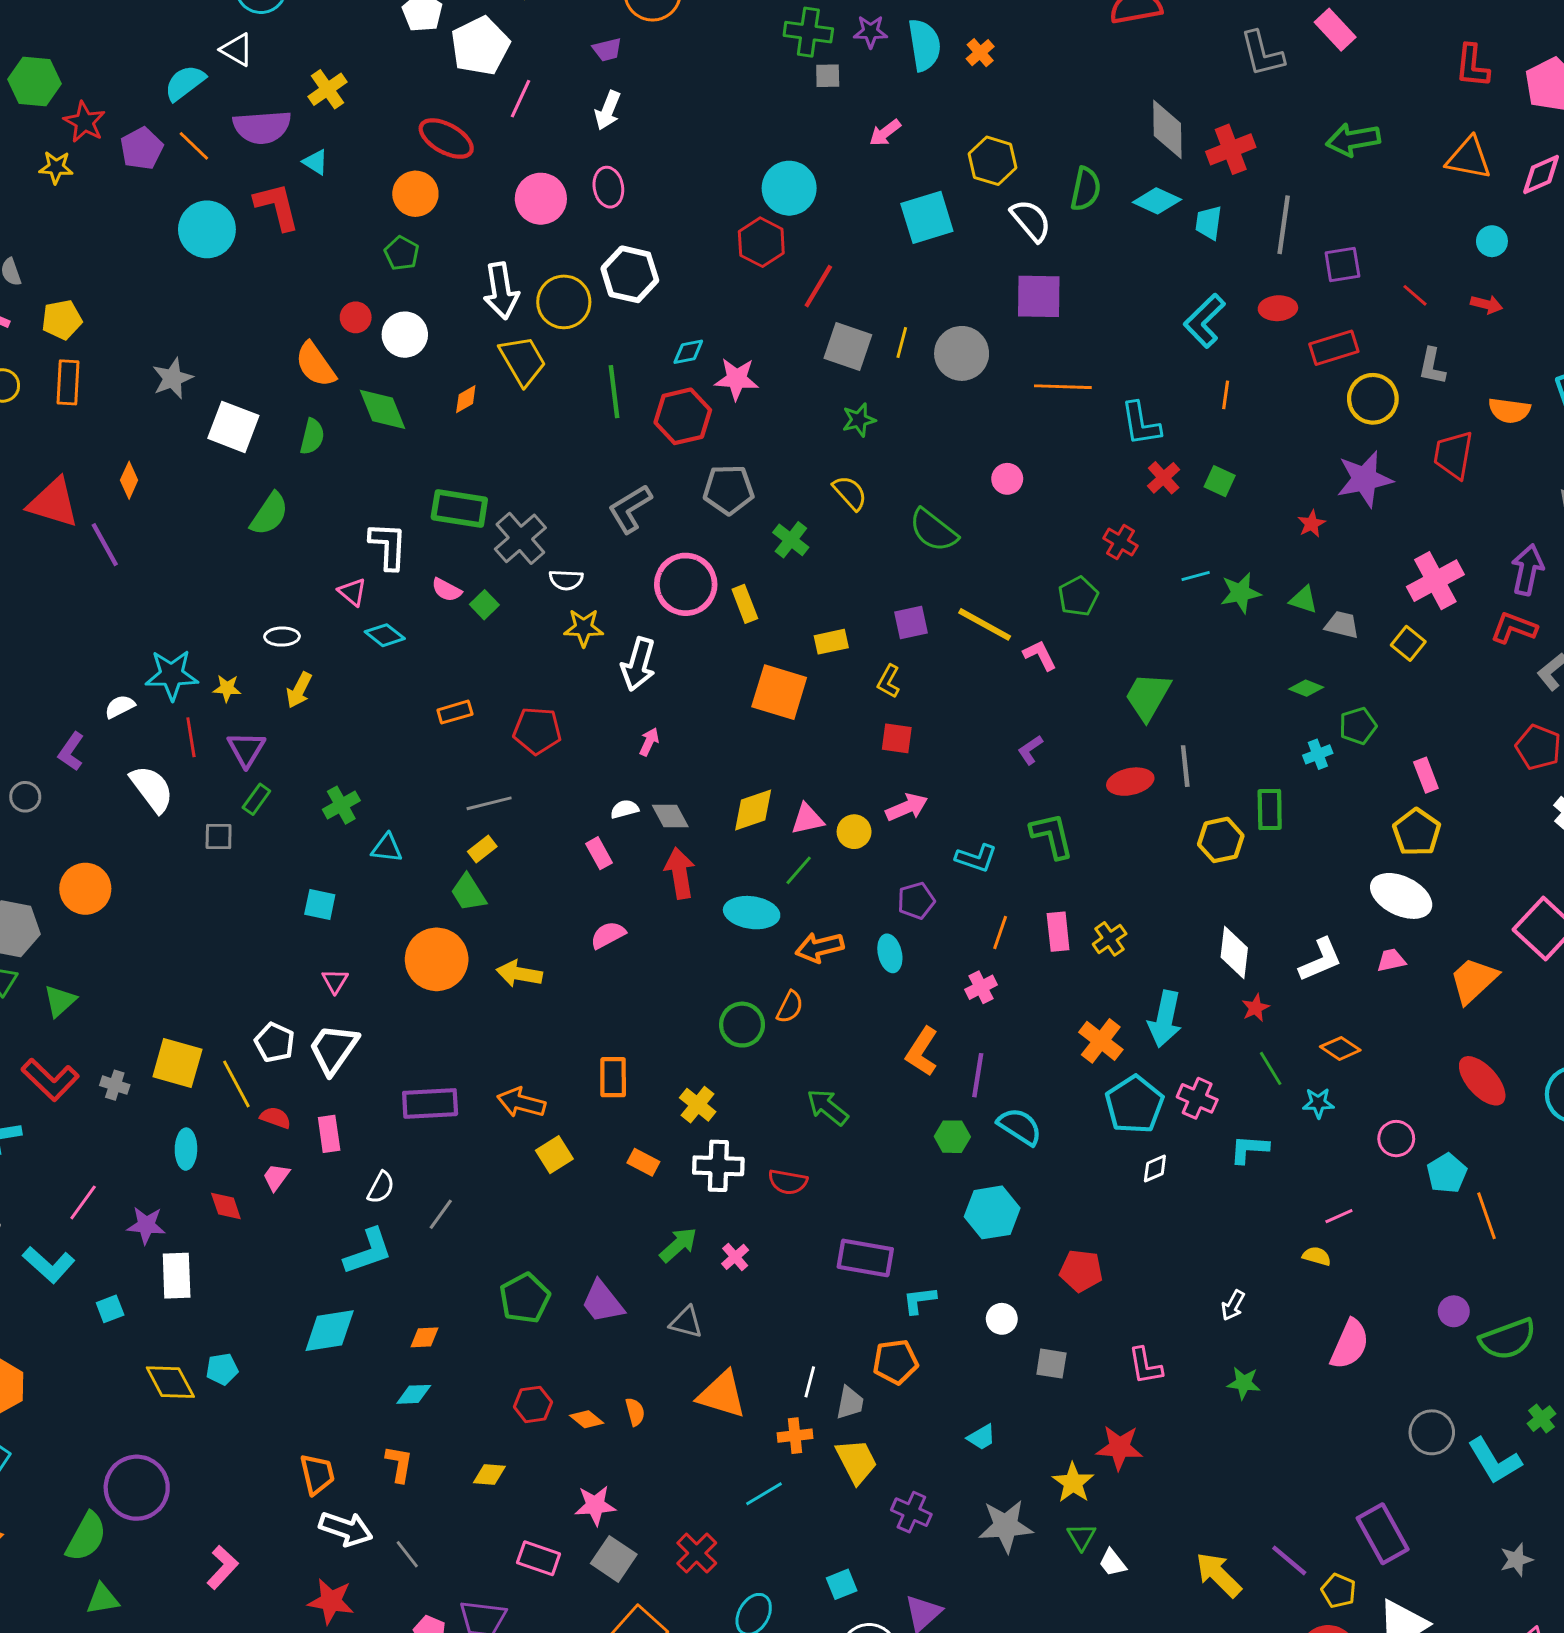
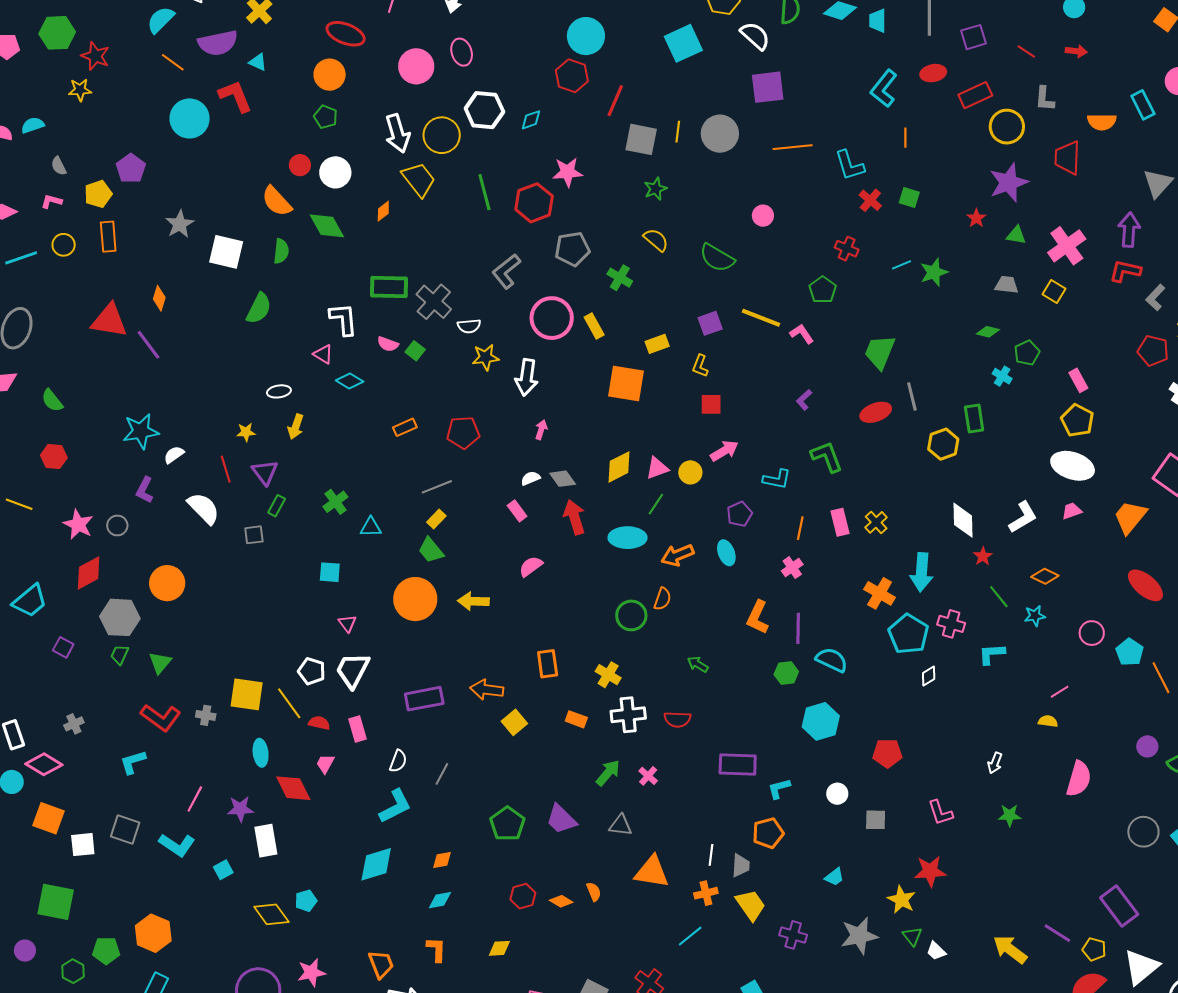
purple pentagon: (142, 149) -> (131, 168), moved
cyan diamond: (688, 352) -> (531, 120), moved
green triangle: (1304, 600) -> (1016, 235), moved
cyan star: (172, 675) -> (141, 431), moved
cyan cross: (1318, 754) -> (1002, 376), turned -30
green arrow: (828, 1107) -> (698, 664), size x0.7
red diamond: (226, 1206) -> (293, 788), size x1.5
pink star: (595, 1505) -> (311, 973), moved

